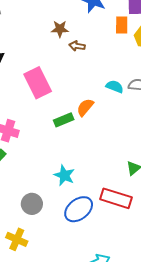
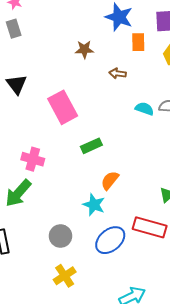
orange rectangle: (122, 25) -> (138, 42), moved
brown arrow: (77, 46) -> (118, 73), moved
orange semicircle: (85, 107) -> (110, 180), moved
yellow cross: (17, 239) -> (65, 276), moved, turned 35

